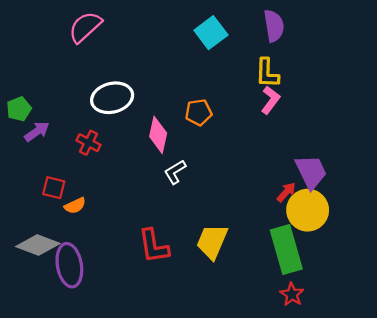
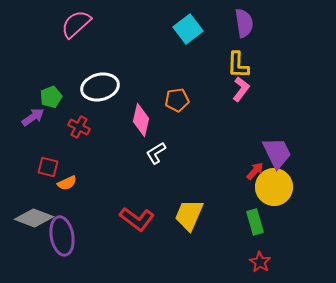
green pentagon: (19, 109) -> (51, 97), moved
red L-shape: (154, 246) -> (137, 219), turned -44
green rectangle: (286, 249) -> (255, 222), size x0.6

